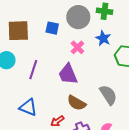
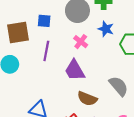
blue square: (52, 28) -> (44, 21), moved
purple line: (33, 70) -> (46, 51), moved

